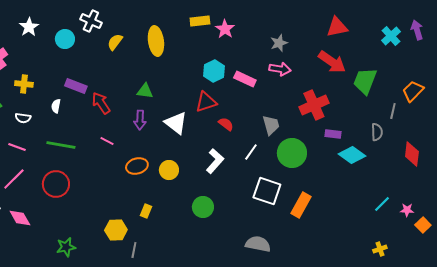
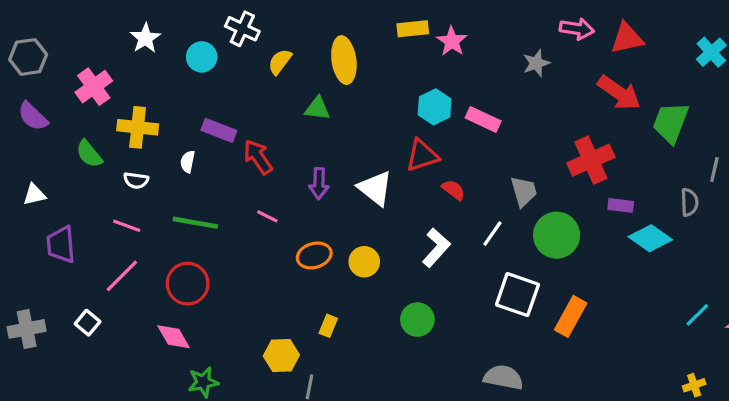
pink arrow: (280, 69) -> (577, 29), moved
yellow cross: (24, 84) -> (138, 127), size x1.4
green triangle: (145, 91) -> (317, 109), moved
pink diamond: (20, 218) -> (174, 337), moved

